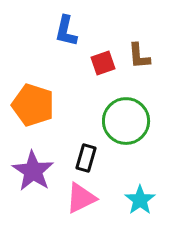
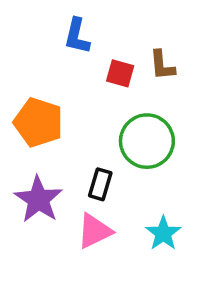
red square: (103, 63) -> (120, 73), turned 35

